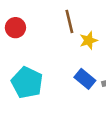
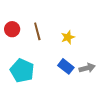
brown line: (69, 21) -> (37, 31), moved

